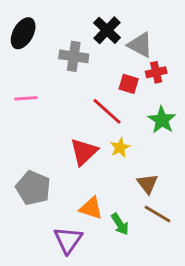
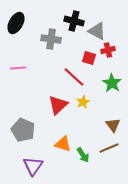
black cross: (107, 30) -> (74, 21), turned -30
brown triangle: (147, 184) -> (113, 125), moved
brown line: (158, 214) -> (109, 148), turned -54
purple triangle: (68, 240) -> (33, 166), moved

